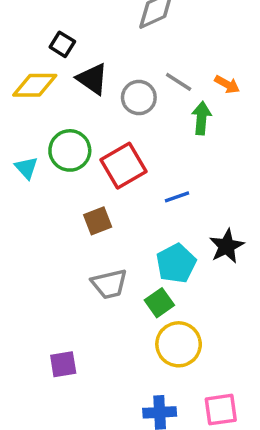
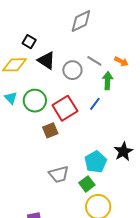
cyan triangle: (26, 168) -> (11, 98), moved
blue line: (177, 197) -> (95, 104), moved, turned -32
brown square: (98, 221) -> (50, 130), moved

